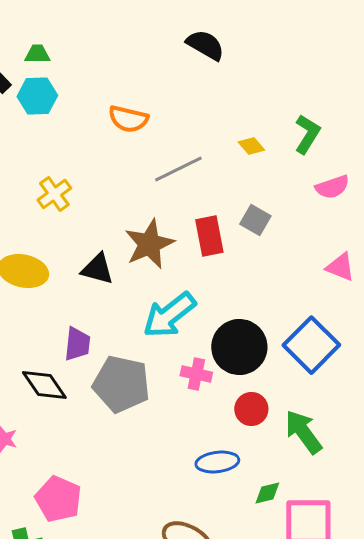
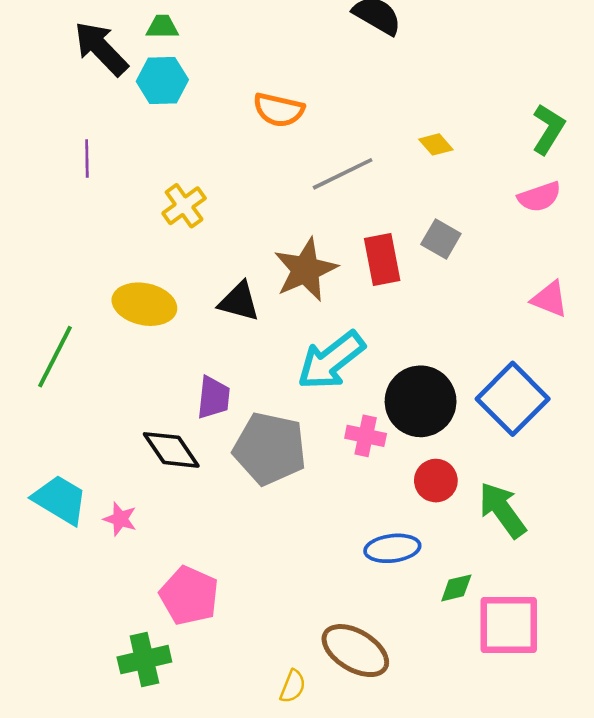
green L-shape: (307, 134) -> (548, 129), moved

